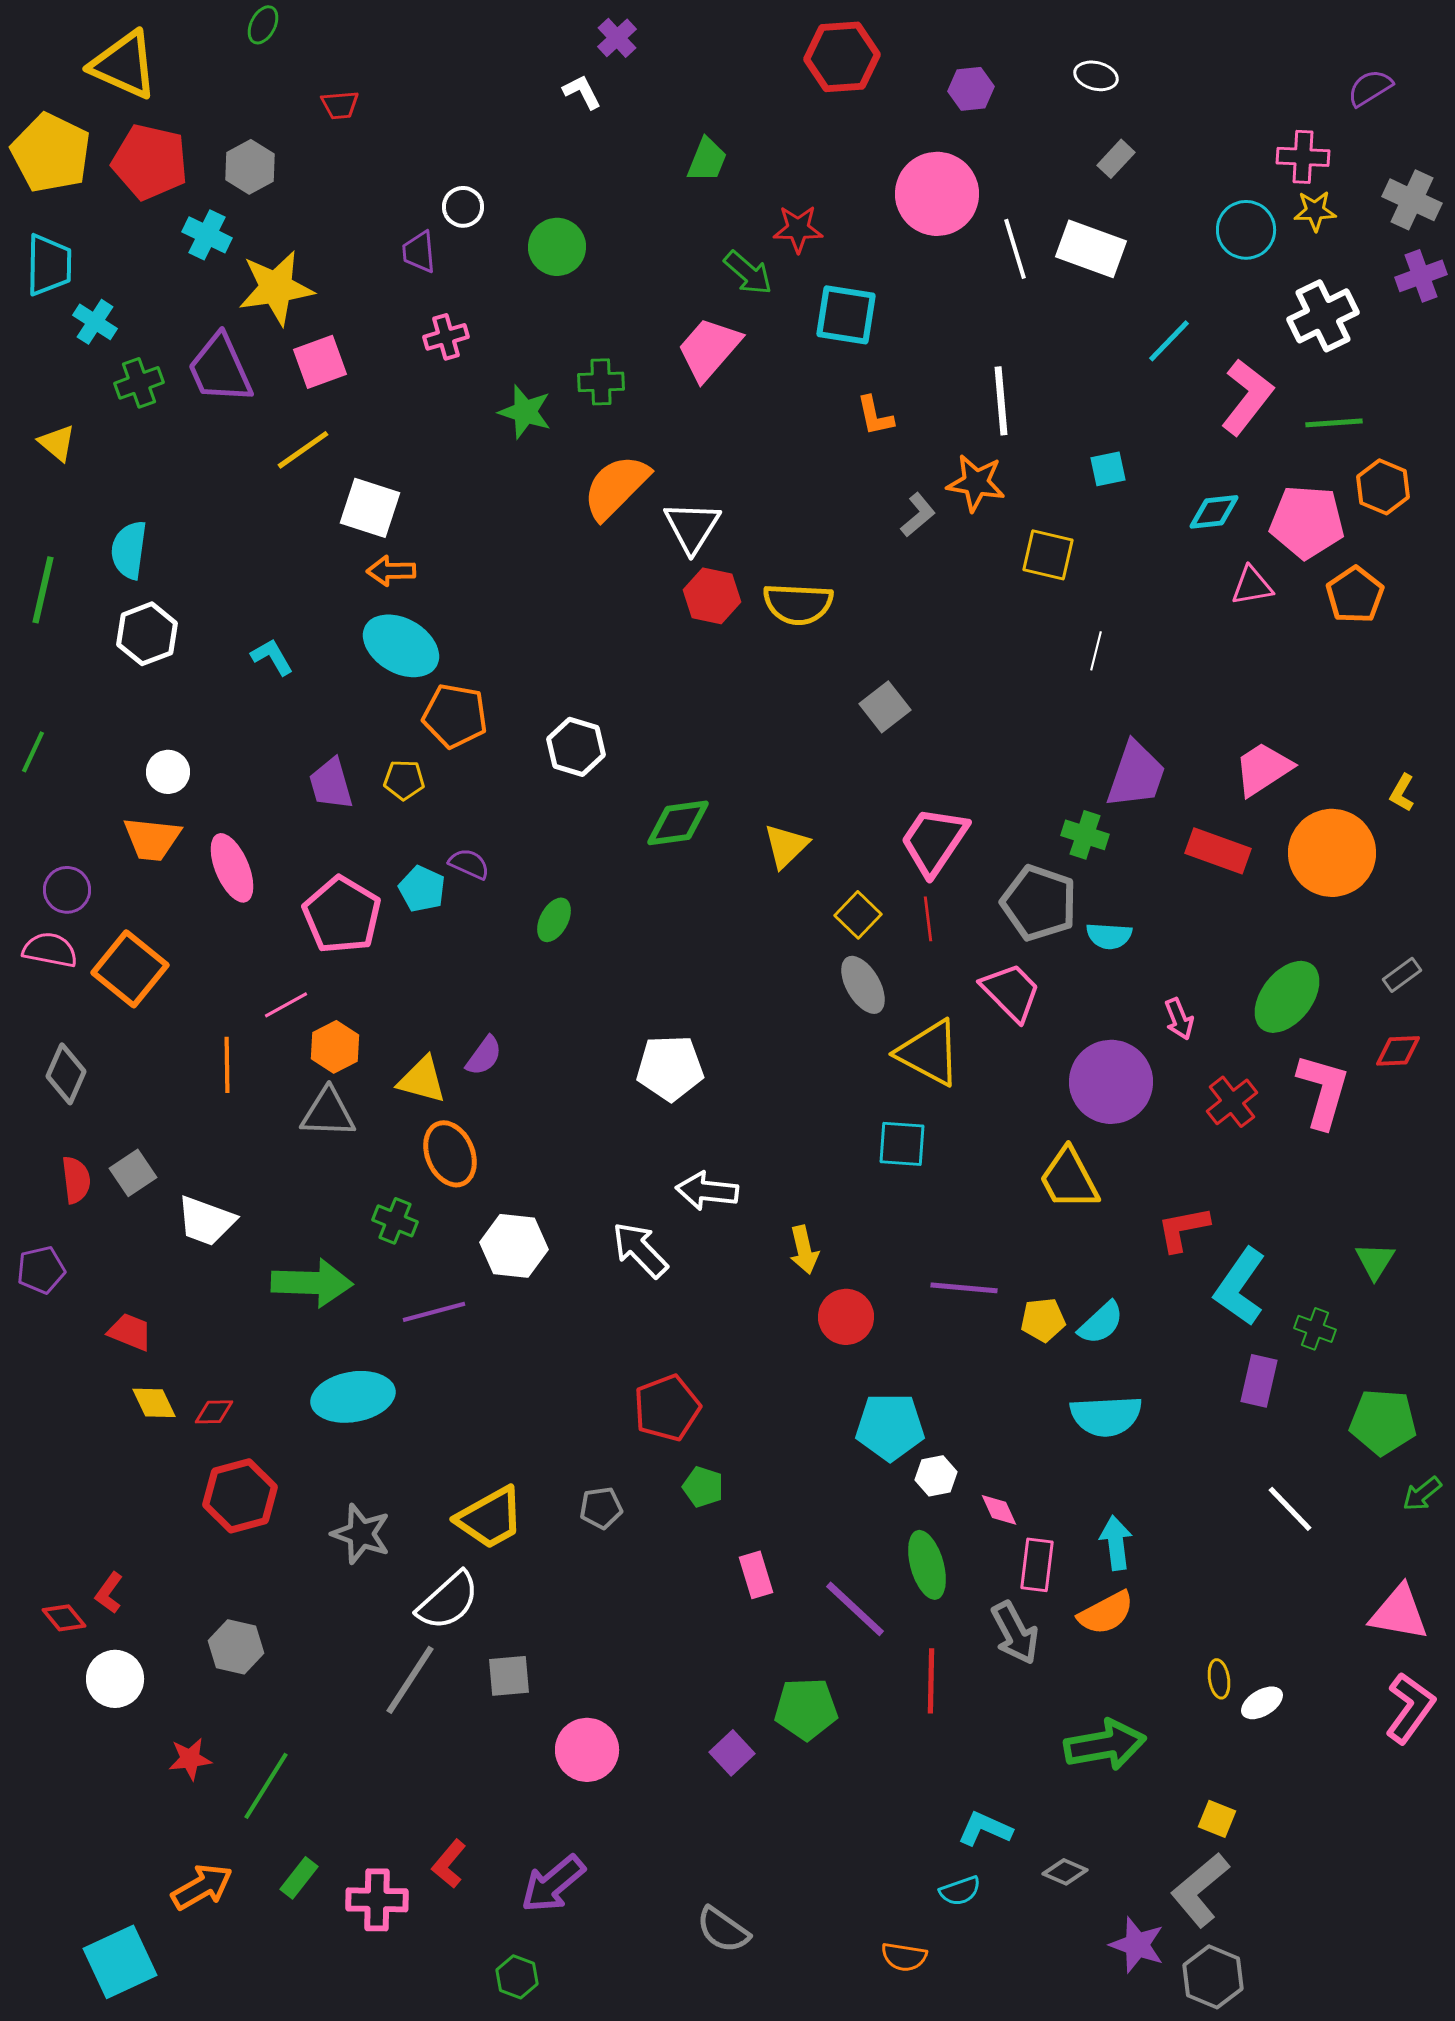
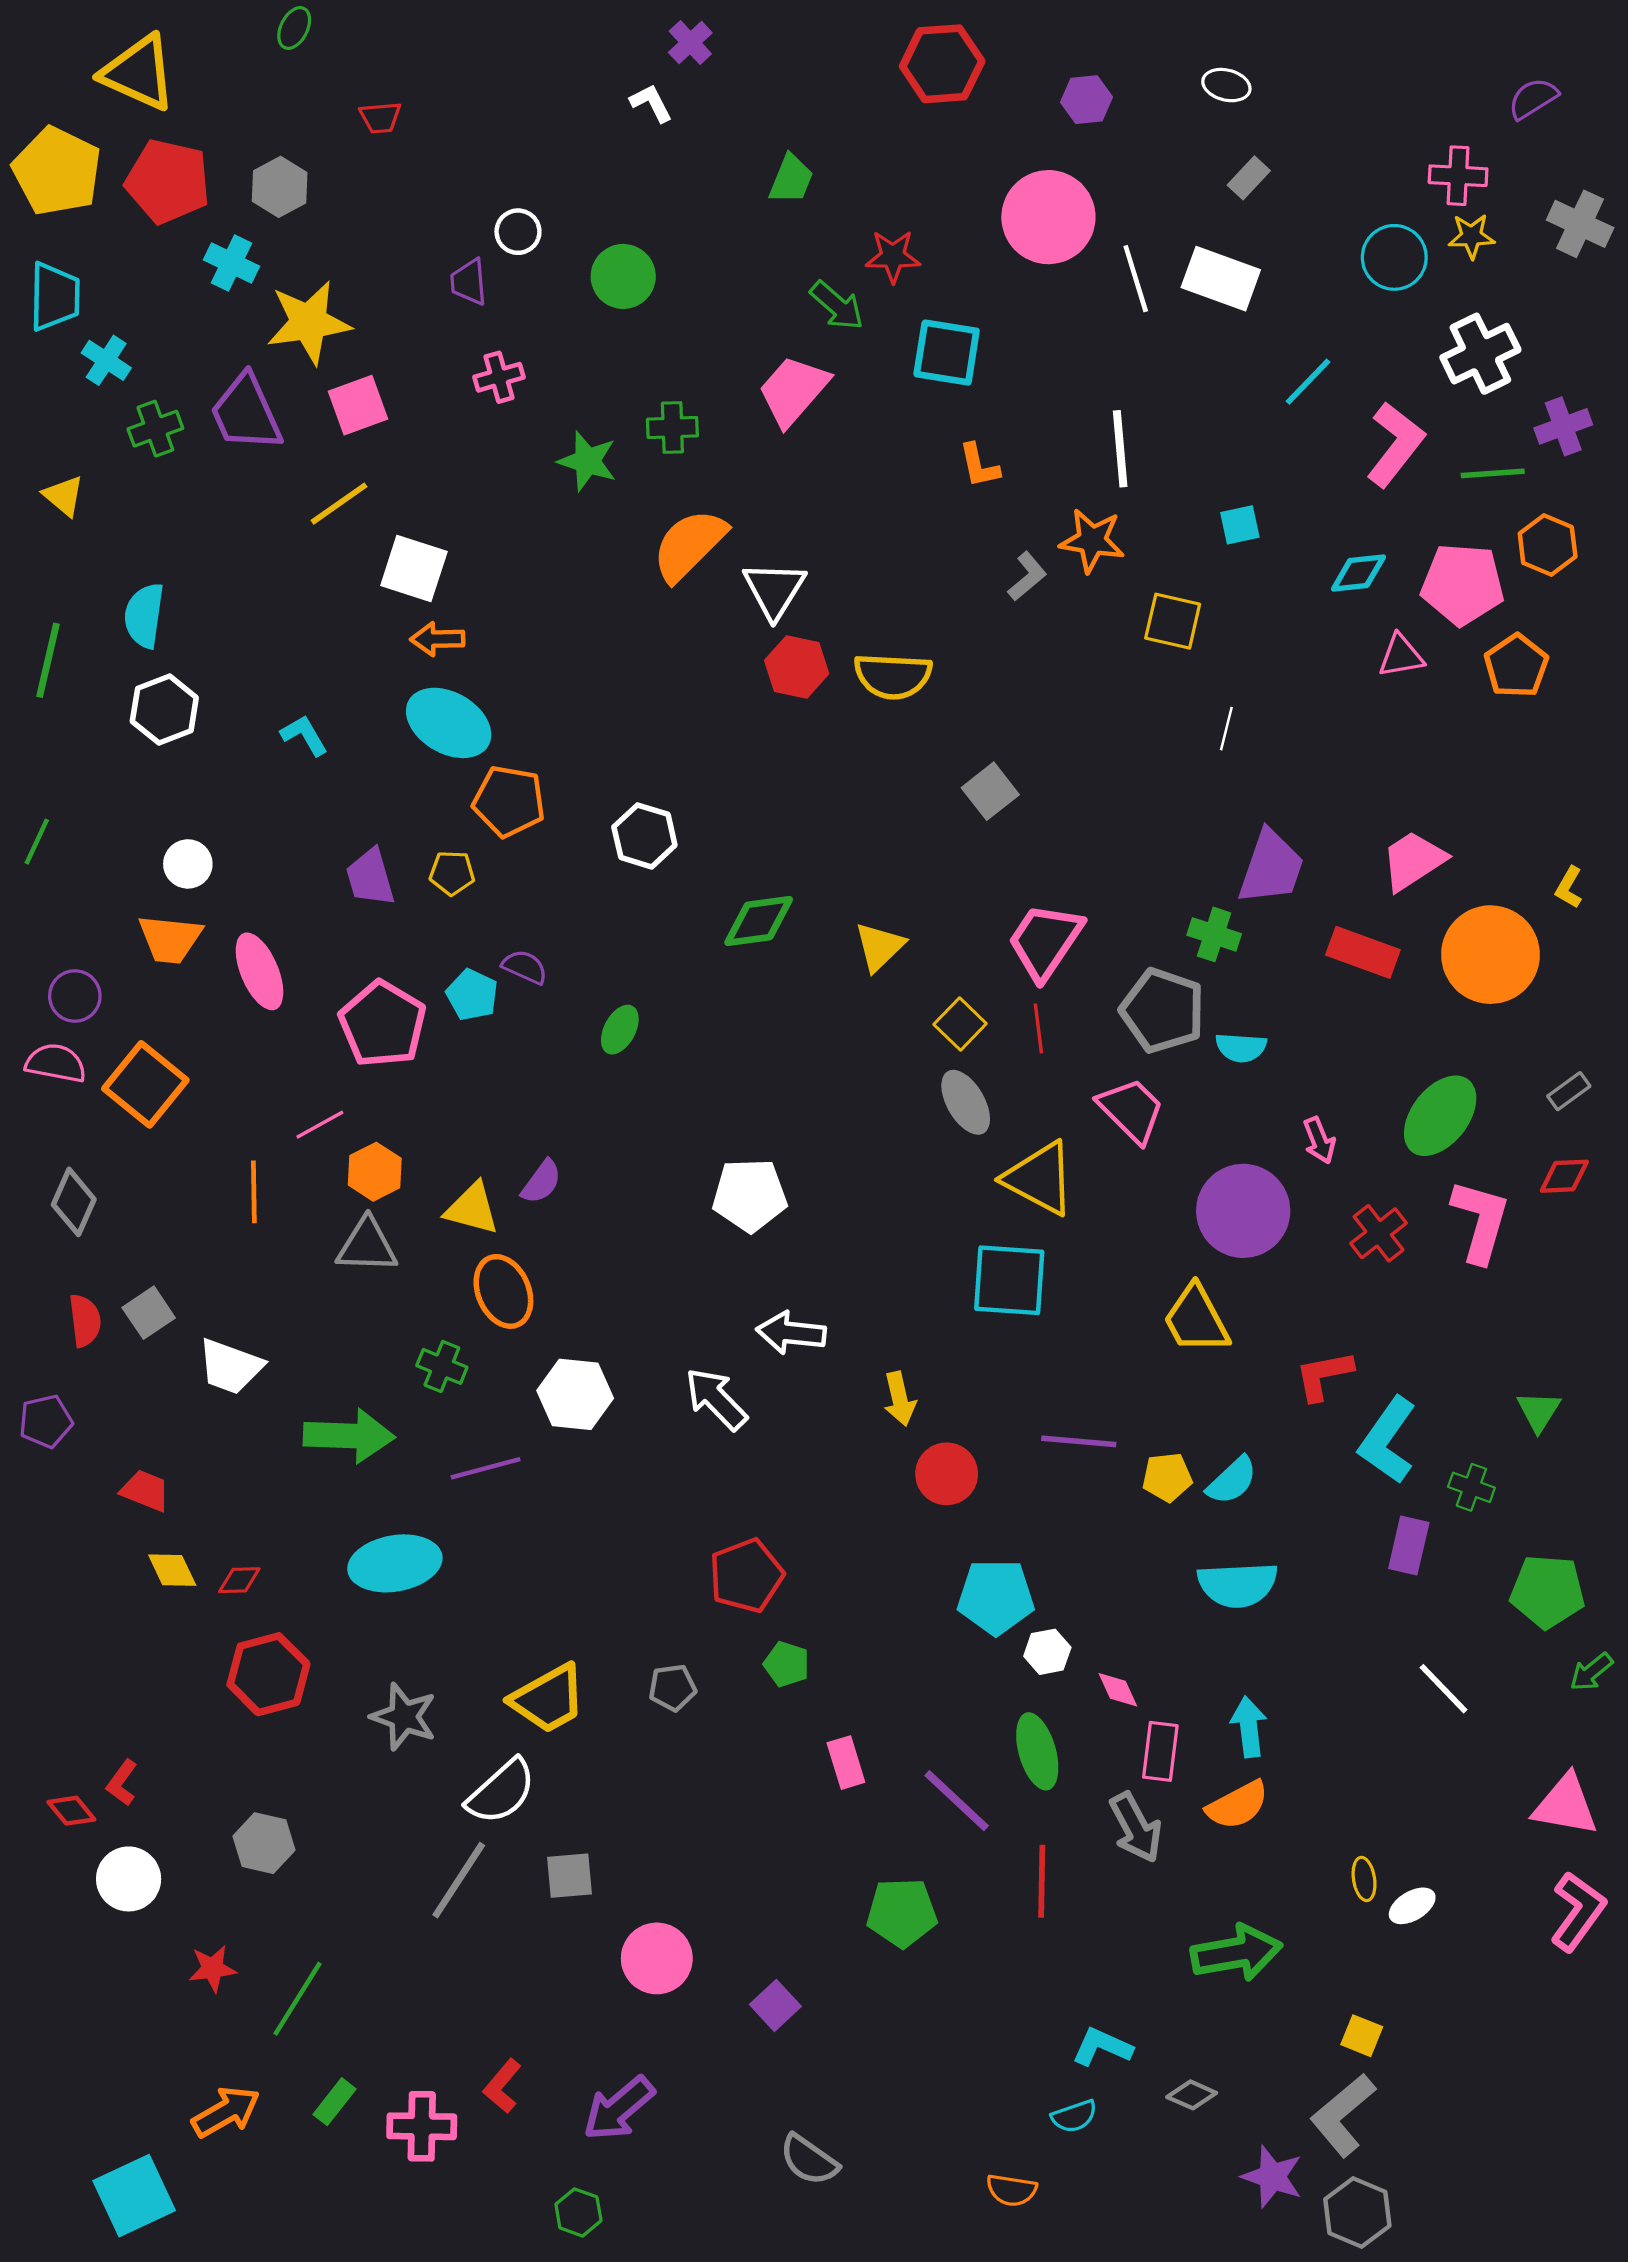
purple cross: (1421, 276) -> (1563, 426), moved
cyan square: (902, 1144) -> (1009, 1280), size x1.4
purple square: (732, 1753) -> (775, 2005), moved

